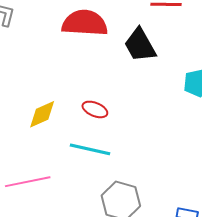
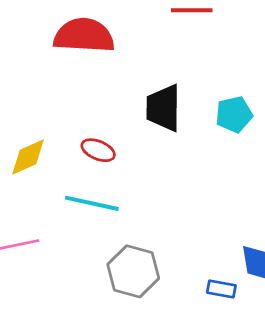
black trapezoid: (140, 45) -> (163, 108), moved, turned 30

